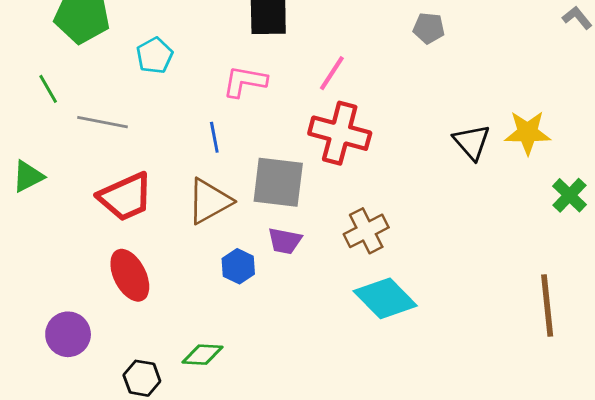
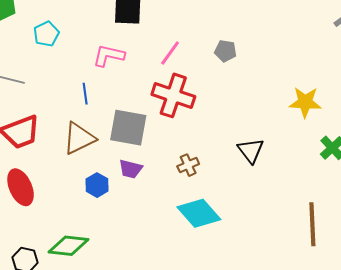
gray pentagon: (429, 28) -> (225, 51), moved
black triangle: (472, 142) -> (251, 151), moved
brown cross: (366, 231) -> (188, 165), size x0.7
green diamond: (202, 355) -> (69, 246), size x1.4

